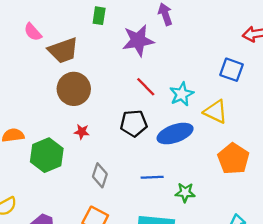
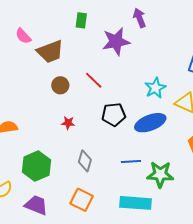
red line: (146, 87) -> (94, 80), moved
brown circle: (74, 89) -> (60, 85), size x0.6
green hexagon: (47, 155) -> (37, 166), moved
green star: (185, 192) -> (160, 174), size x1.5

